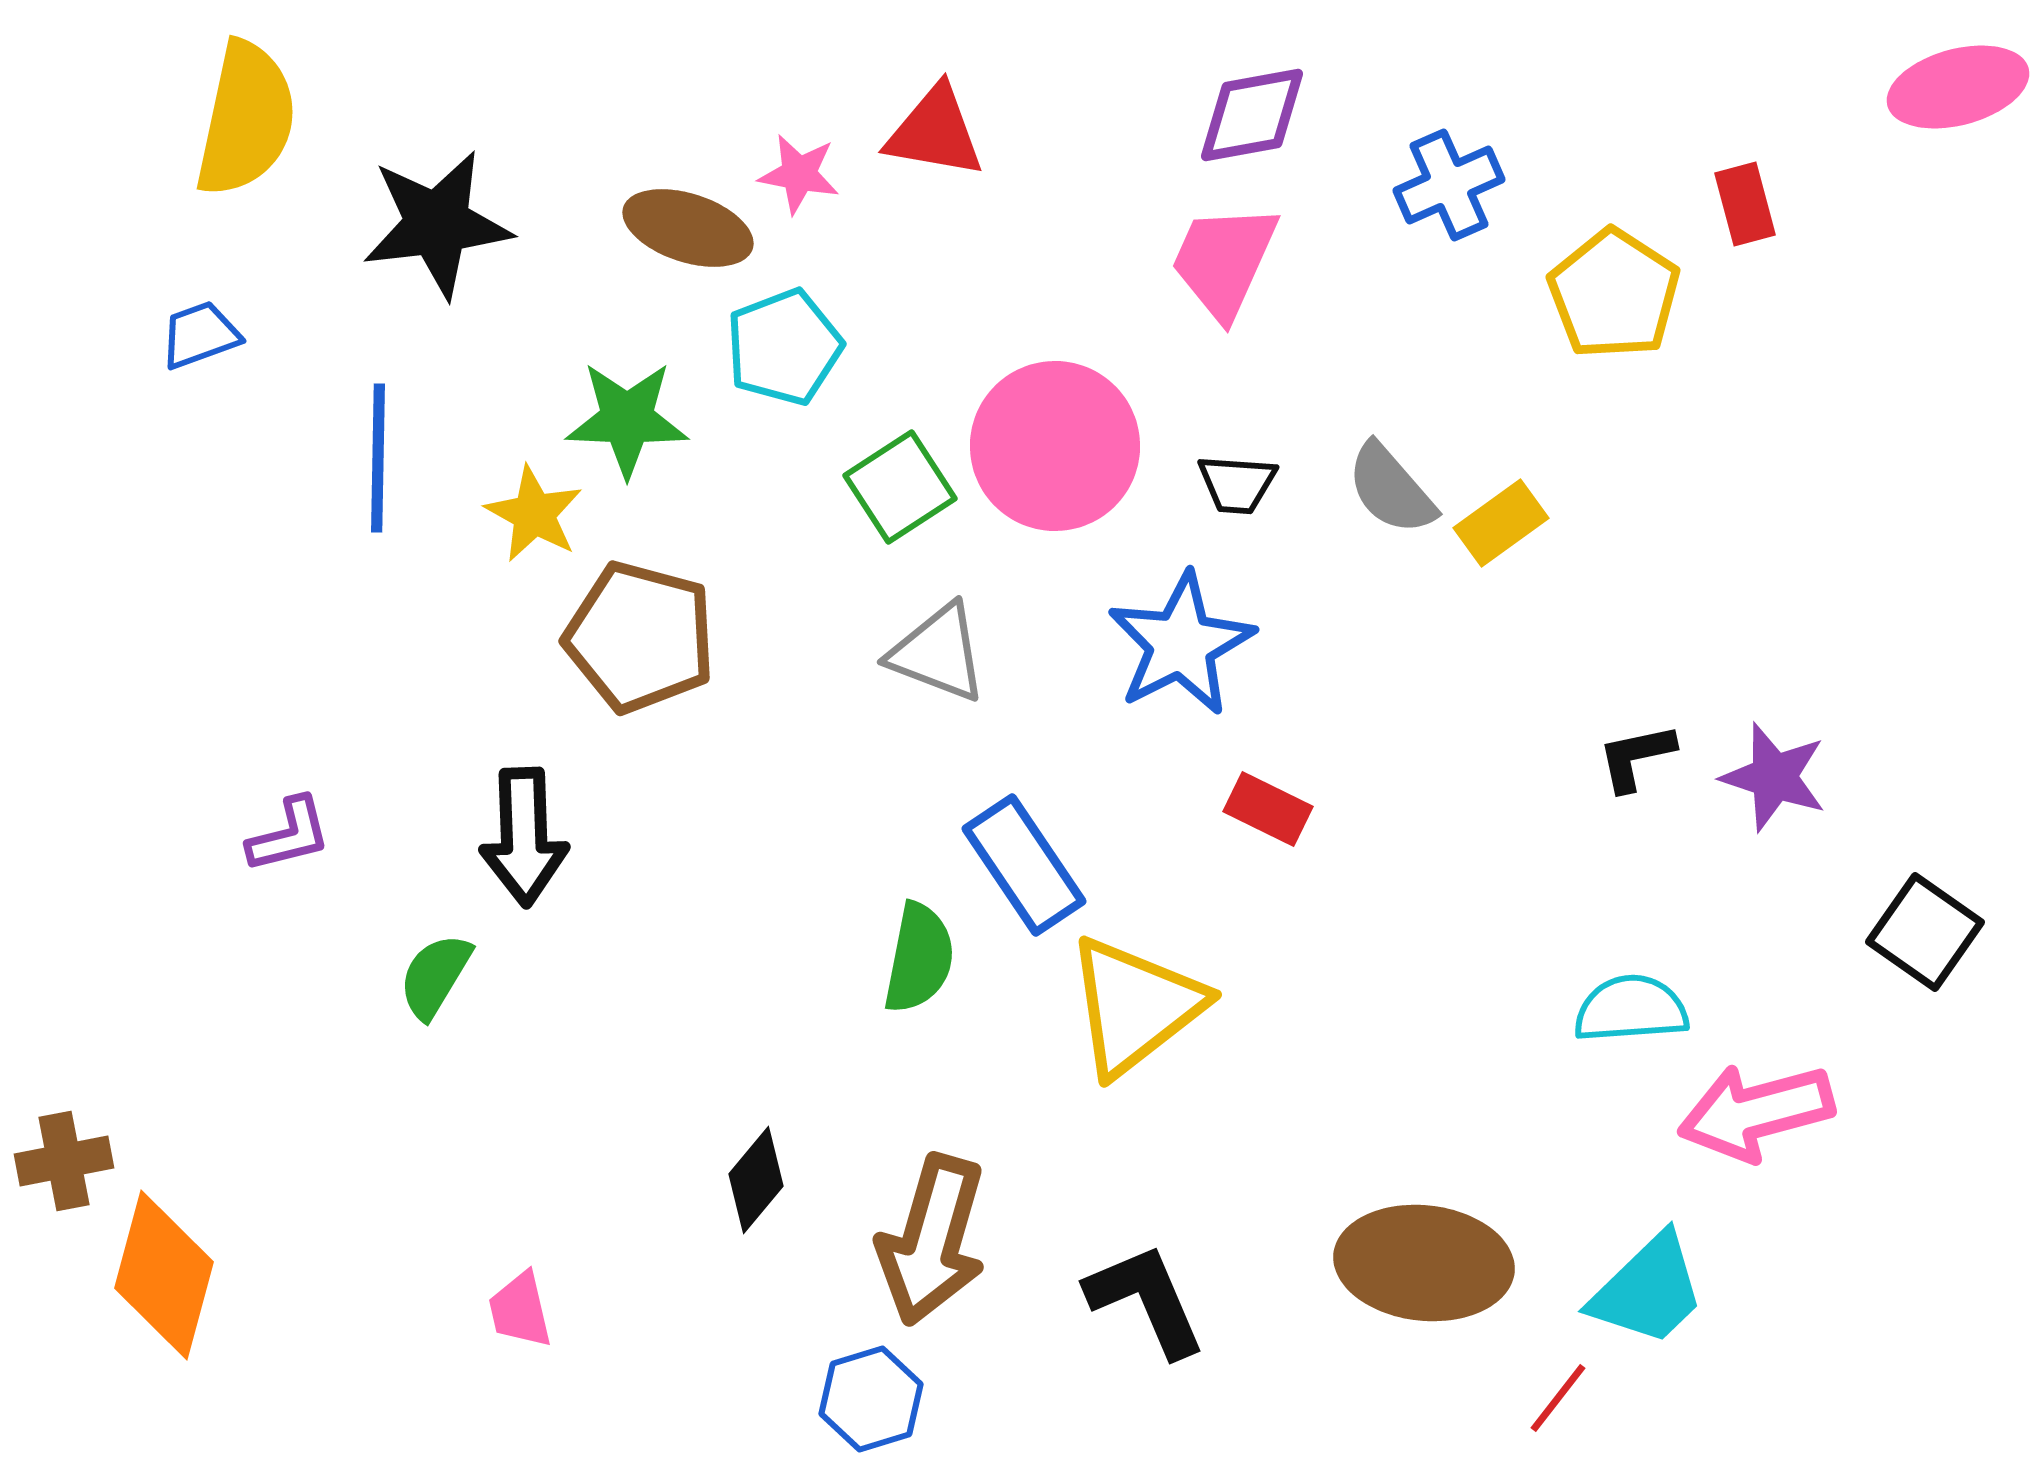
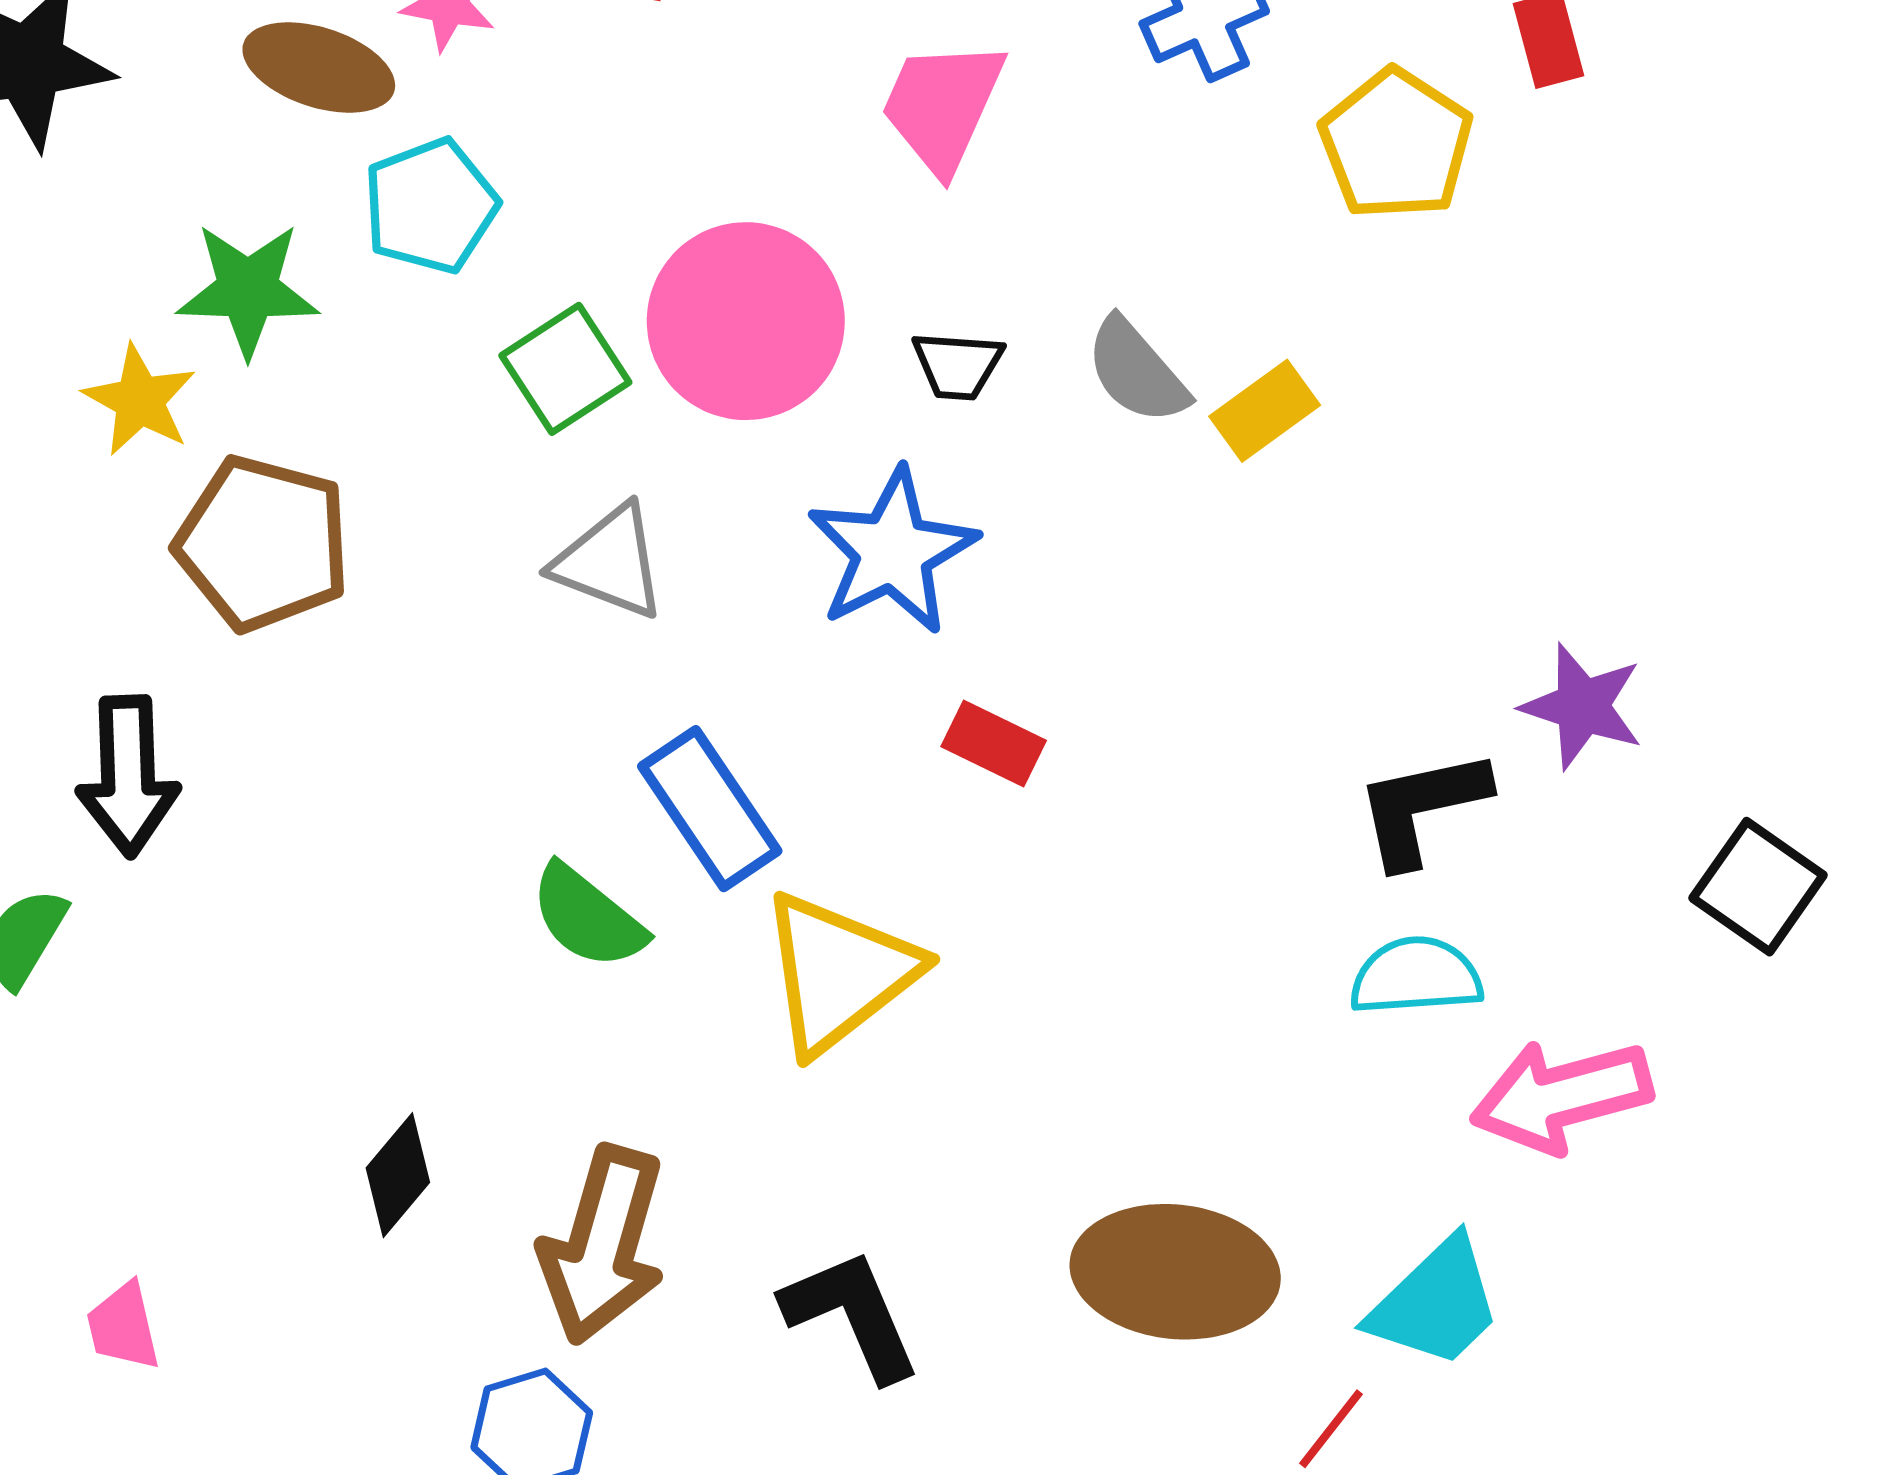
black L-shape: (1636, 757) -> (1422, 807), moved, size x1.5
green semicircle: (919, 958) -> (588, 917), turned 118

